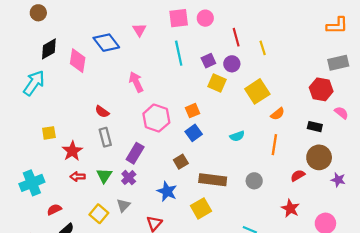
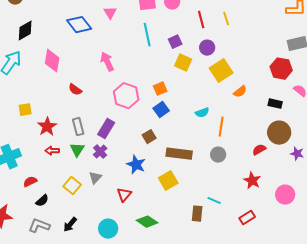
yellow line: (263, 48) -> (226, 19), moved
pink diamond: (78, 61) -> (52, 61), moved
purple circle: (232, 64) -> (207, 48), moved
gray rectangle: (105, 137) -> (78, 127), moved
orange line: (274, 145) -> (221, 127), moved

